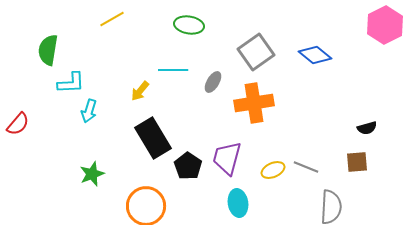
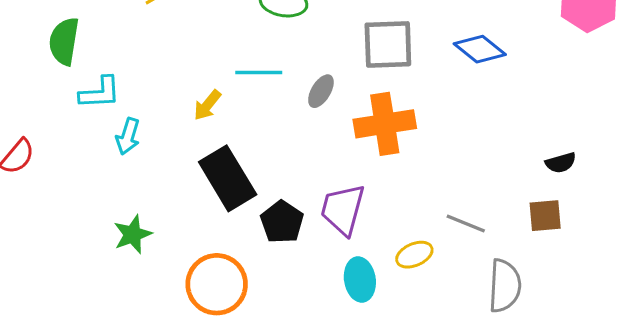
gray square: (256, 52) -> (388, 44), turned 33
yellow ellipse: (273, 170) -> (414, 255), moved

